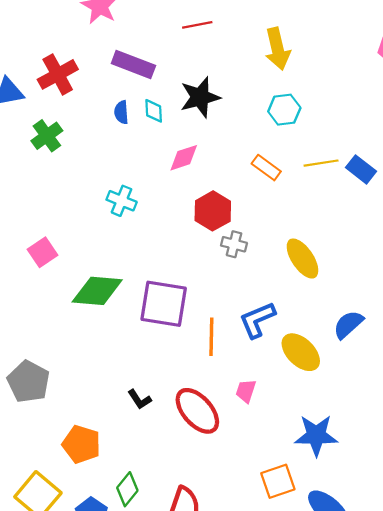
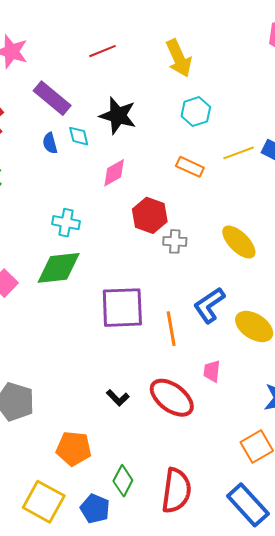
purple rectangle: (133, 64) -> (52, 98), turned 30
black star: (200, 97) -> (118, 116), turned -30
green diamond: (97, 291) -> (59, 268), moved

